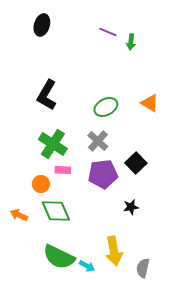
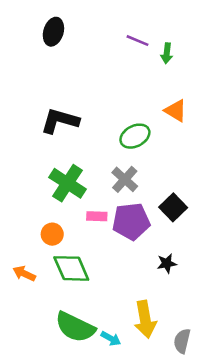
black L-shape: (47, 95) -> (60, 121), turned 76
orange triangle: (150, 103) -> (176, 111), moved
pink rectangle: (63, 170) -> (97, 216), moved

